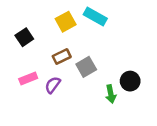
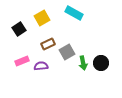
yellow square: (66, 22) -> (42, 18), moved
purple semicircle: (53, 85) -> (41, 66), turned 48
green arrow: (111, 94) -> (83, 63), moved

